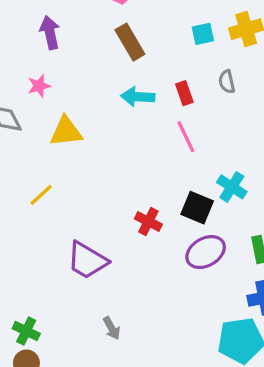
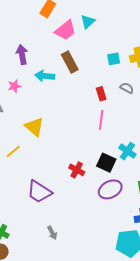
gray semicircle: (227, 82) -> (127, 88), turned 128
cyan arrow: (138, 97) -> (45, 76), moved
yellow triangle: (66, 132) -> (34, 127), moved, turned 45
pink line: (186, 137) -> (101, 120), turned 30

